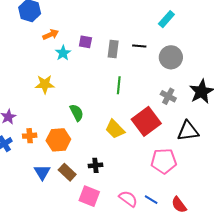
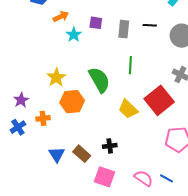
yellow star: (45, 84) -> (56, 77), moved, turned -30
green semicircle: (77, 113) -> (99, 80), moved, size x1.5
orange hexagon: (58, 140) -> (72, 102), moved

